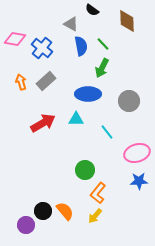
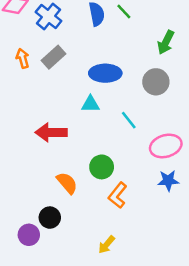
green arrow: (102, 68) -> (166, 42), moved
red arrow: (43, 123) -> (51, 132), moved, turned -150
orange semicircle: (65, 211) -> (67, 183), moved
yellow arrow: (95, 216) -> (107, 245), moved

